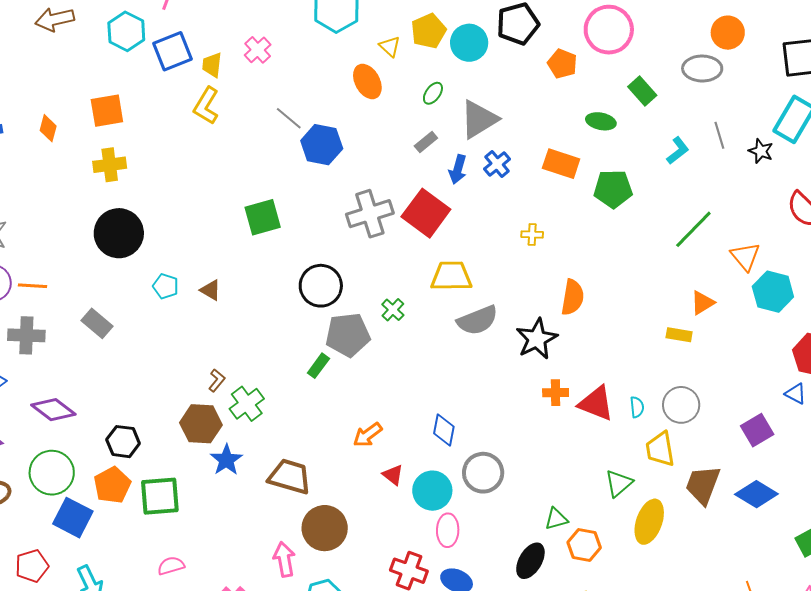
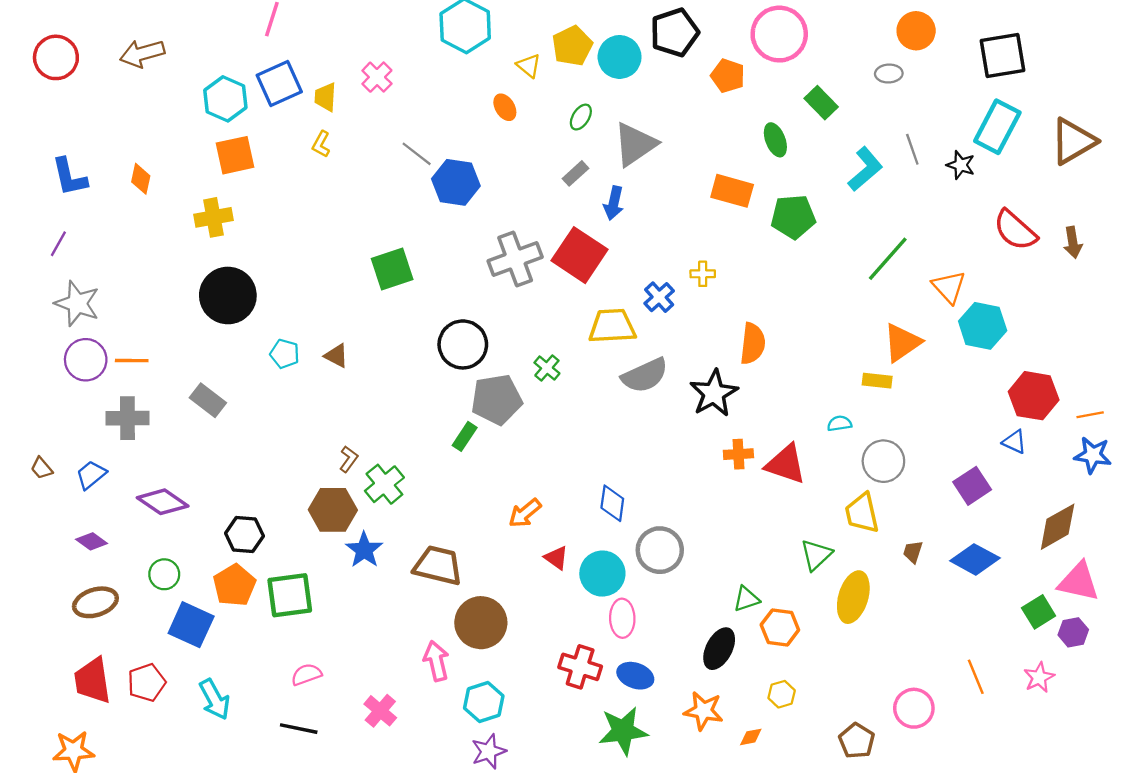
cyan hexagon: (126, 31) -> (225, 99), moved
gray ellipse: (702, 69) -> (889, 74), size x0.6
orange ellipse: (367, 81) -> (505, 107), size x0.7
yellow L-shape: (206, 106) -> (321, 144), size x0.6
orange square: (107, 111) -> (235, 155), moved
green ellipse: (601, 121) -> (775, 140), turned 60
cyan L-shape: (678, 151) -> (865, 169), size x1.4
blue cross: (497, 164) -> (659, 297), moved
orange triangle: (702, 303) -> (902, 343), size x1.4
cyan semicircle: (637, 407) -> (839, 423), moved, turned -90
green circle: (52, 473) -> (164, 574), size x0.6
brown trapezoid: (703, 485) -> (913, 552), size x0.5

